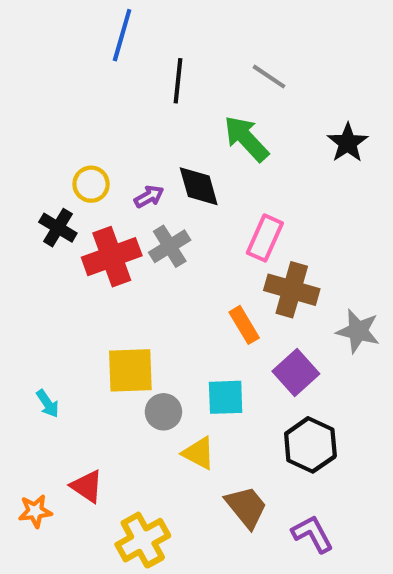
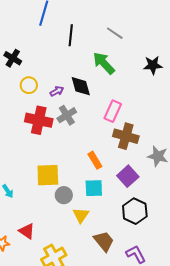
black star: (348, 143) -> (153, 65), turned 30
black cross: (58, 228) -> (13, 58), moved
red cross: (112, 257) -> (39, 120), turned 32
orange rectangle: (244, 325) -> (95, 160), moved
yellow triangle: (199, 453) -> (81, 215), turned 36

